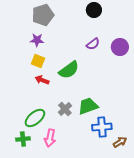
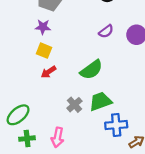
green semicircle: (69, 70) -> (91, 70), moved
red arrow: (42, 80) -> (49, 72), turned -56
green ellipse: (35, 118) -> (18, 115), moved

